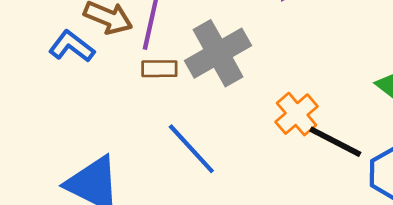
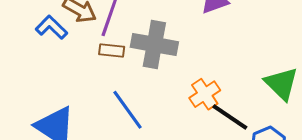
gray cross: (218, 53) -> (154, 44), turned 33

